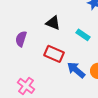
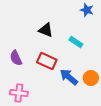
purple semicircle: (21, 39) -> (16, 58), moved, turned -42
pink cross: (26, 86) -> (19, 93), turned -30

